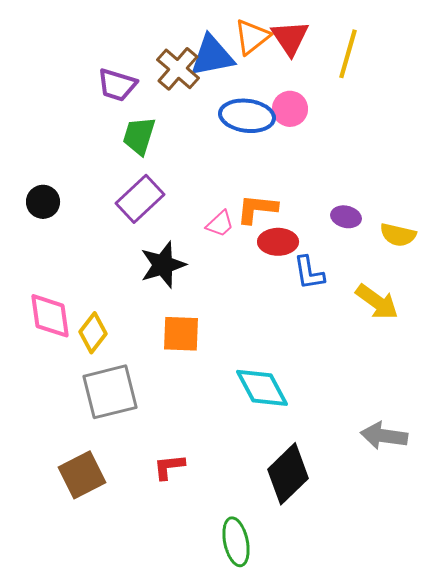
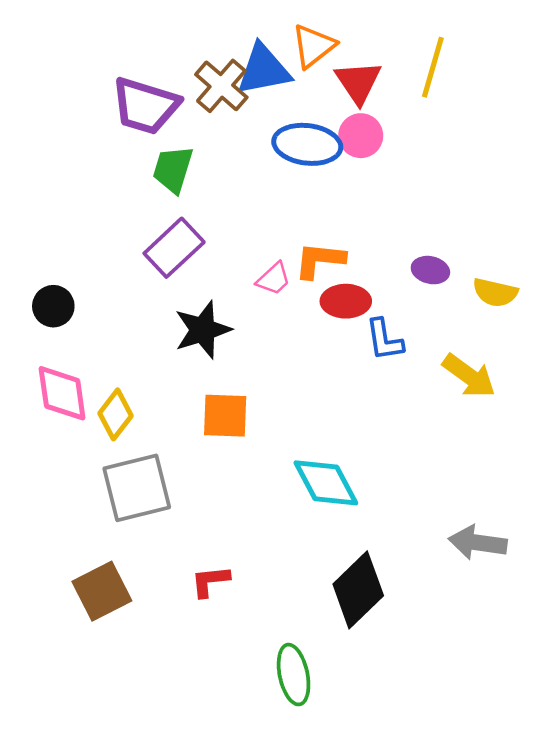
red triangle: (290, 38) -> (358, 82), moved
purple trapezoid: (117, 85) -> (145, 106), size x1.4
black circle: (43, 202) -> (53, 306), moved

